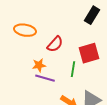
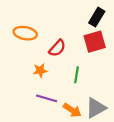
red square: (89, 53) -> (95, 42), moved
purple line: (45, 78) -> (47, 98), moved

